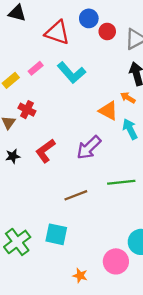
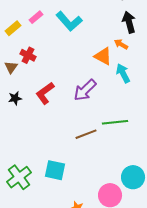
brown line: (76, 195) -> (86, 134), moved

